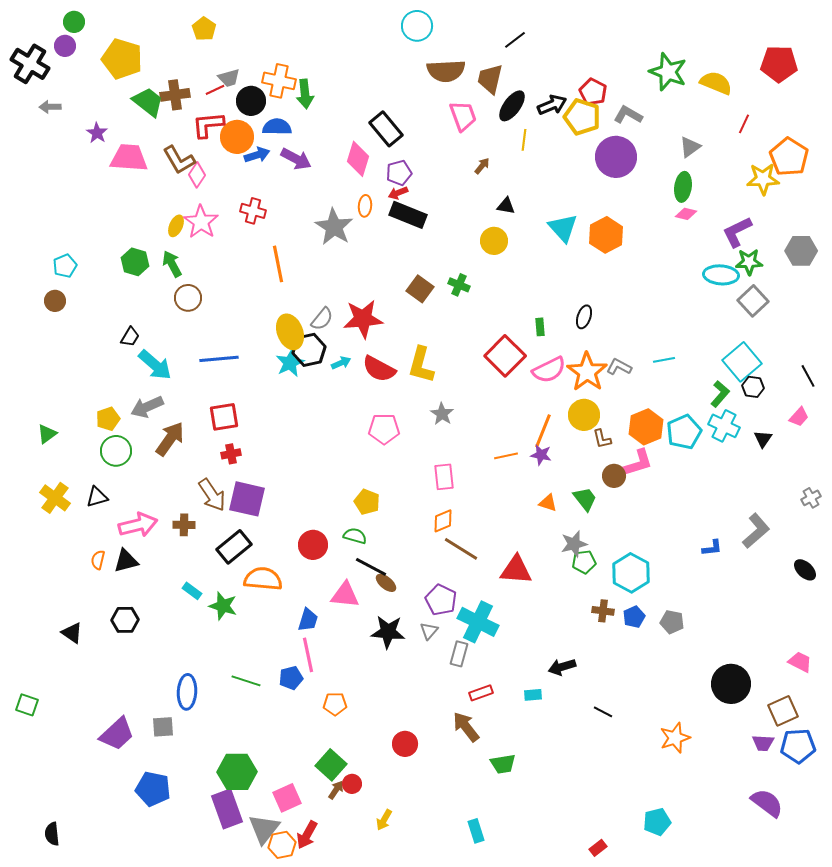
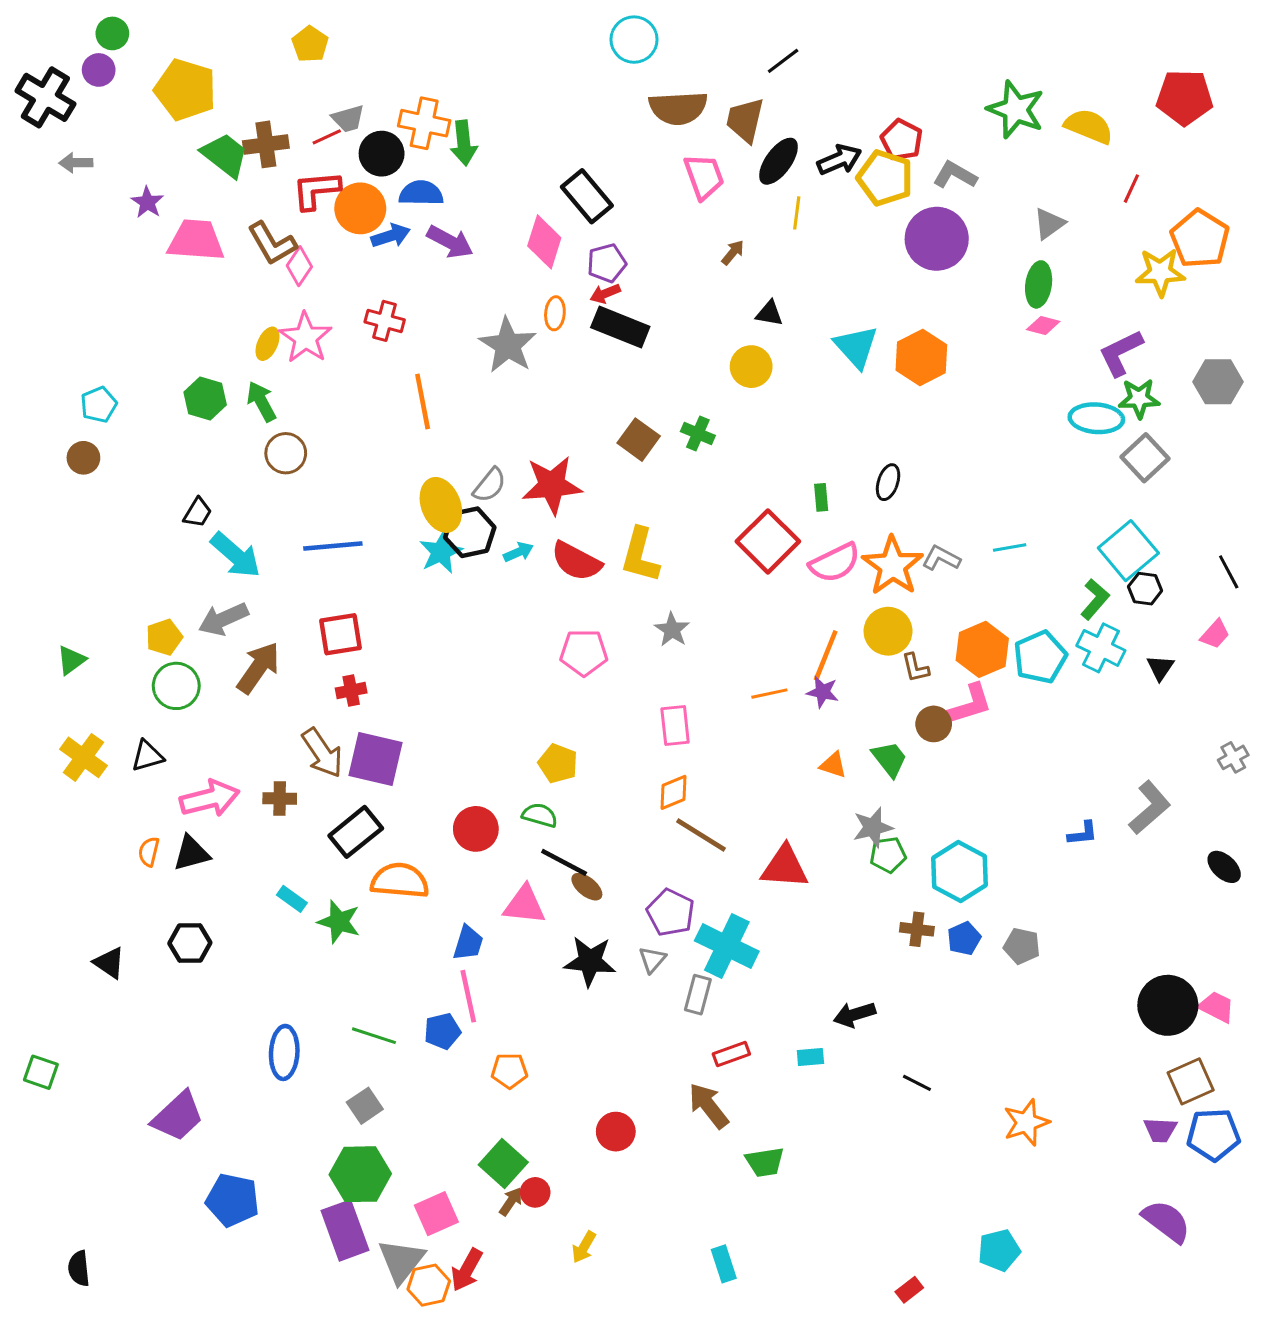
black circle: (731, 684) -> (1168, 1005), moved
gray square: (163, 727) -> (365, 1106), moved, turned -30

